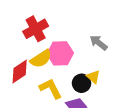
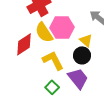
yellow semicircle: (41, 59) -> (44, 32), turned 90
yellow triangle: (93, 77) -> (86, 40), moved

